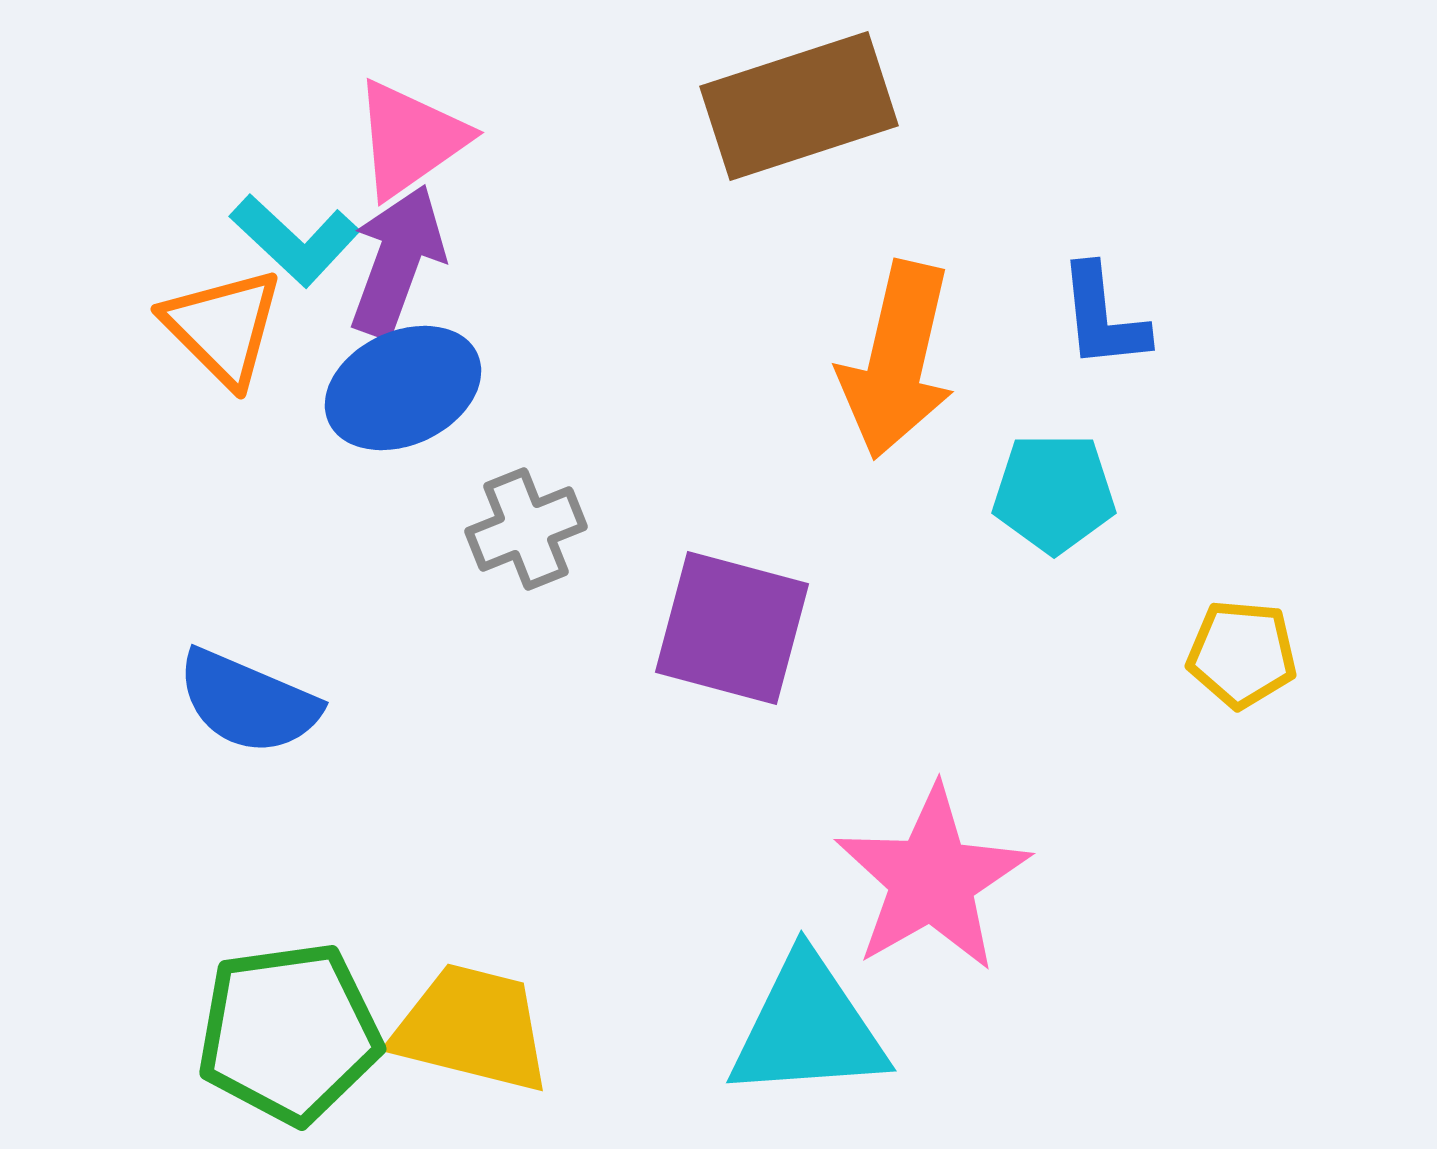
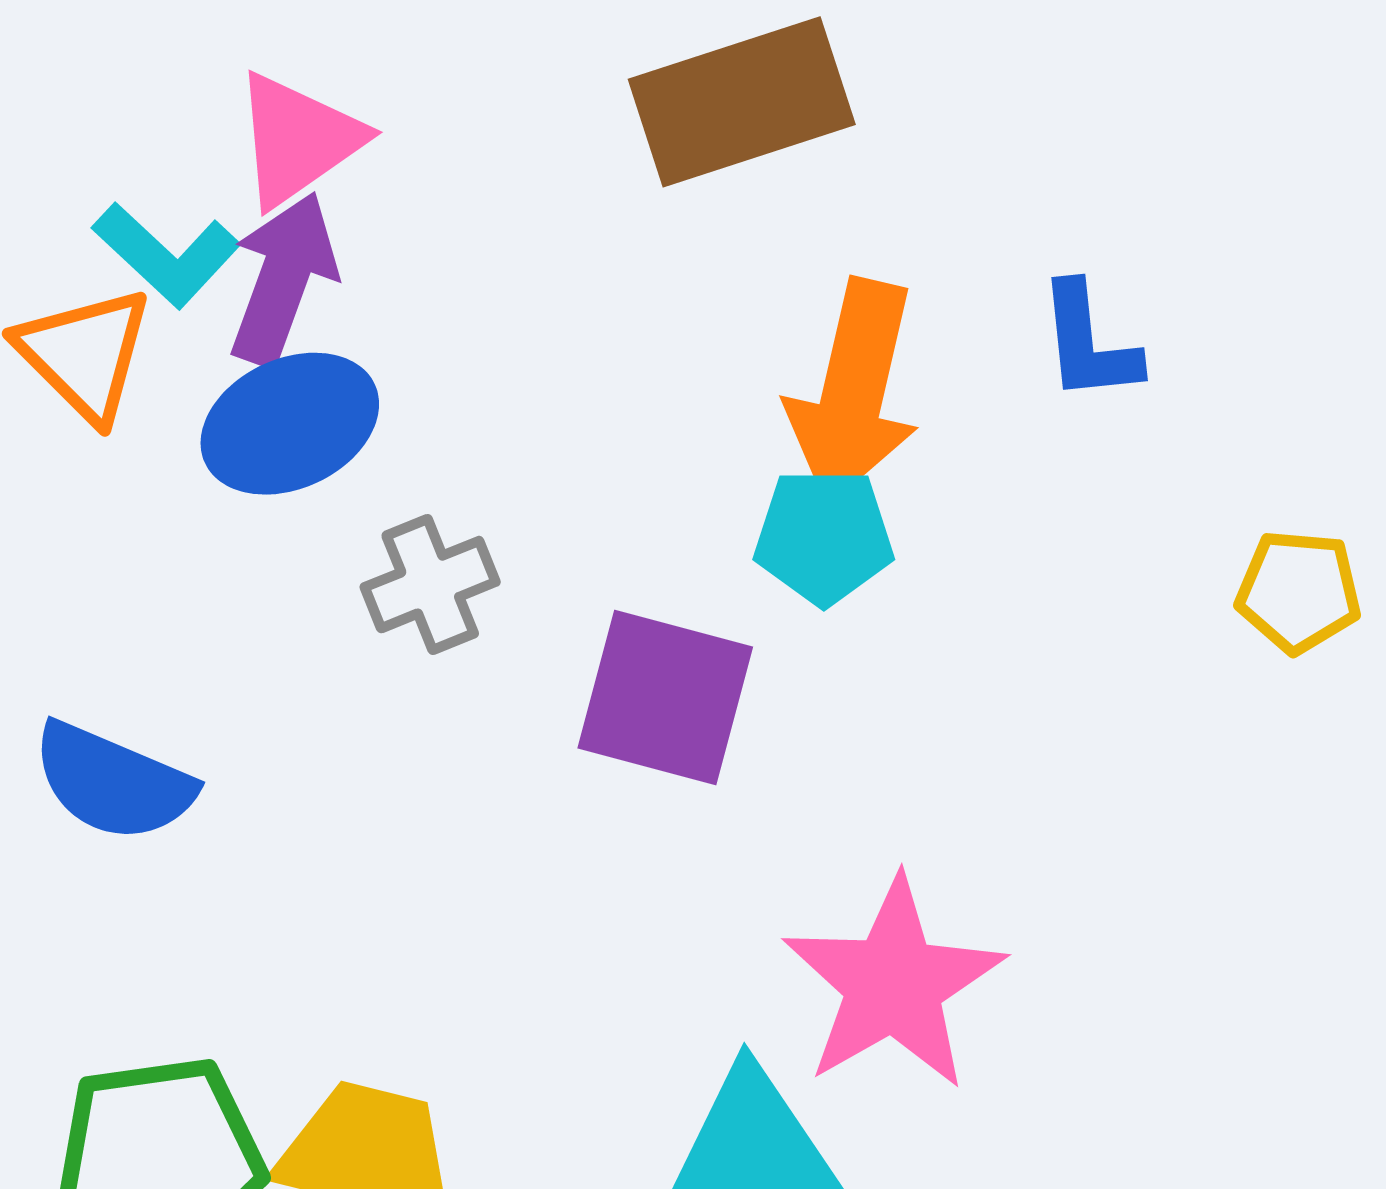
cyan pentagon: (1054, 493) -> (824, 537), moved
yellow pentagon: (1242, 654) -> (1299, 591), moved

